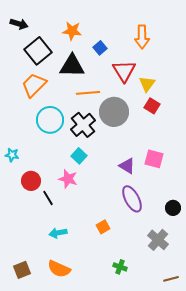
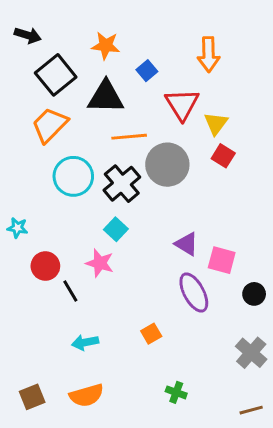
pink square: (154, 159) -> (222, 260), moved
black circle: (173, 208) -> (254, 294), moved
gray cross: (158, 240) -> (251, 353), moved
orange semicircle: (59, 269) -> (87, 395), turned -40

